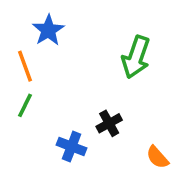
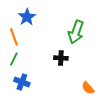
black cross: (109, 123) -> (61, 58), moved, turned 32
blue cross: (72, 147) -> (22, 82), moved

